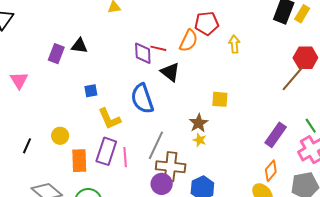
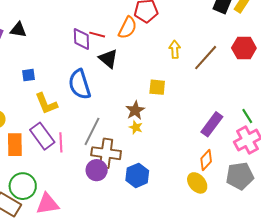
yellow arrow: (234, 44) -> (175, 49), moved
brown line: (293, 78) -> (206, 58), moved
purple rectangle: (106, 151) -> (42, 136), turned -56

